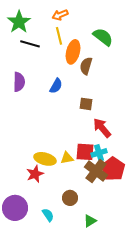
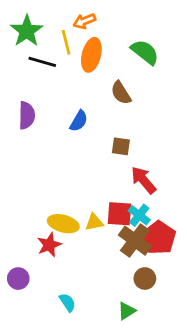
yellow line: (59, 36) -> (66, 42), moved
orange ellipse: (73, 52) -> (91, 55), moved
brown semicircle: (86, 66) -> (121, 93), turned -48
cyan cross: (99, 153) -> (139, 215), turned -35
brown circle: (70, 198) -> (145, 279), moved
purple circle: (15, 208) -> (18, 279), moved, size x0.6

